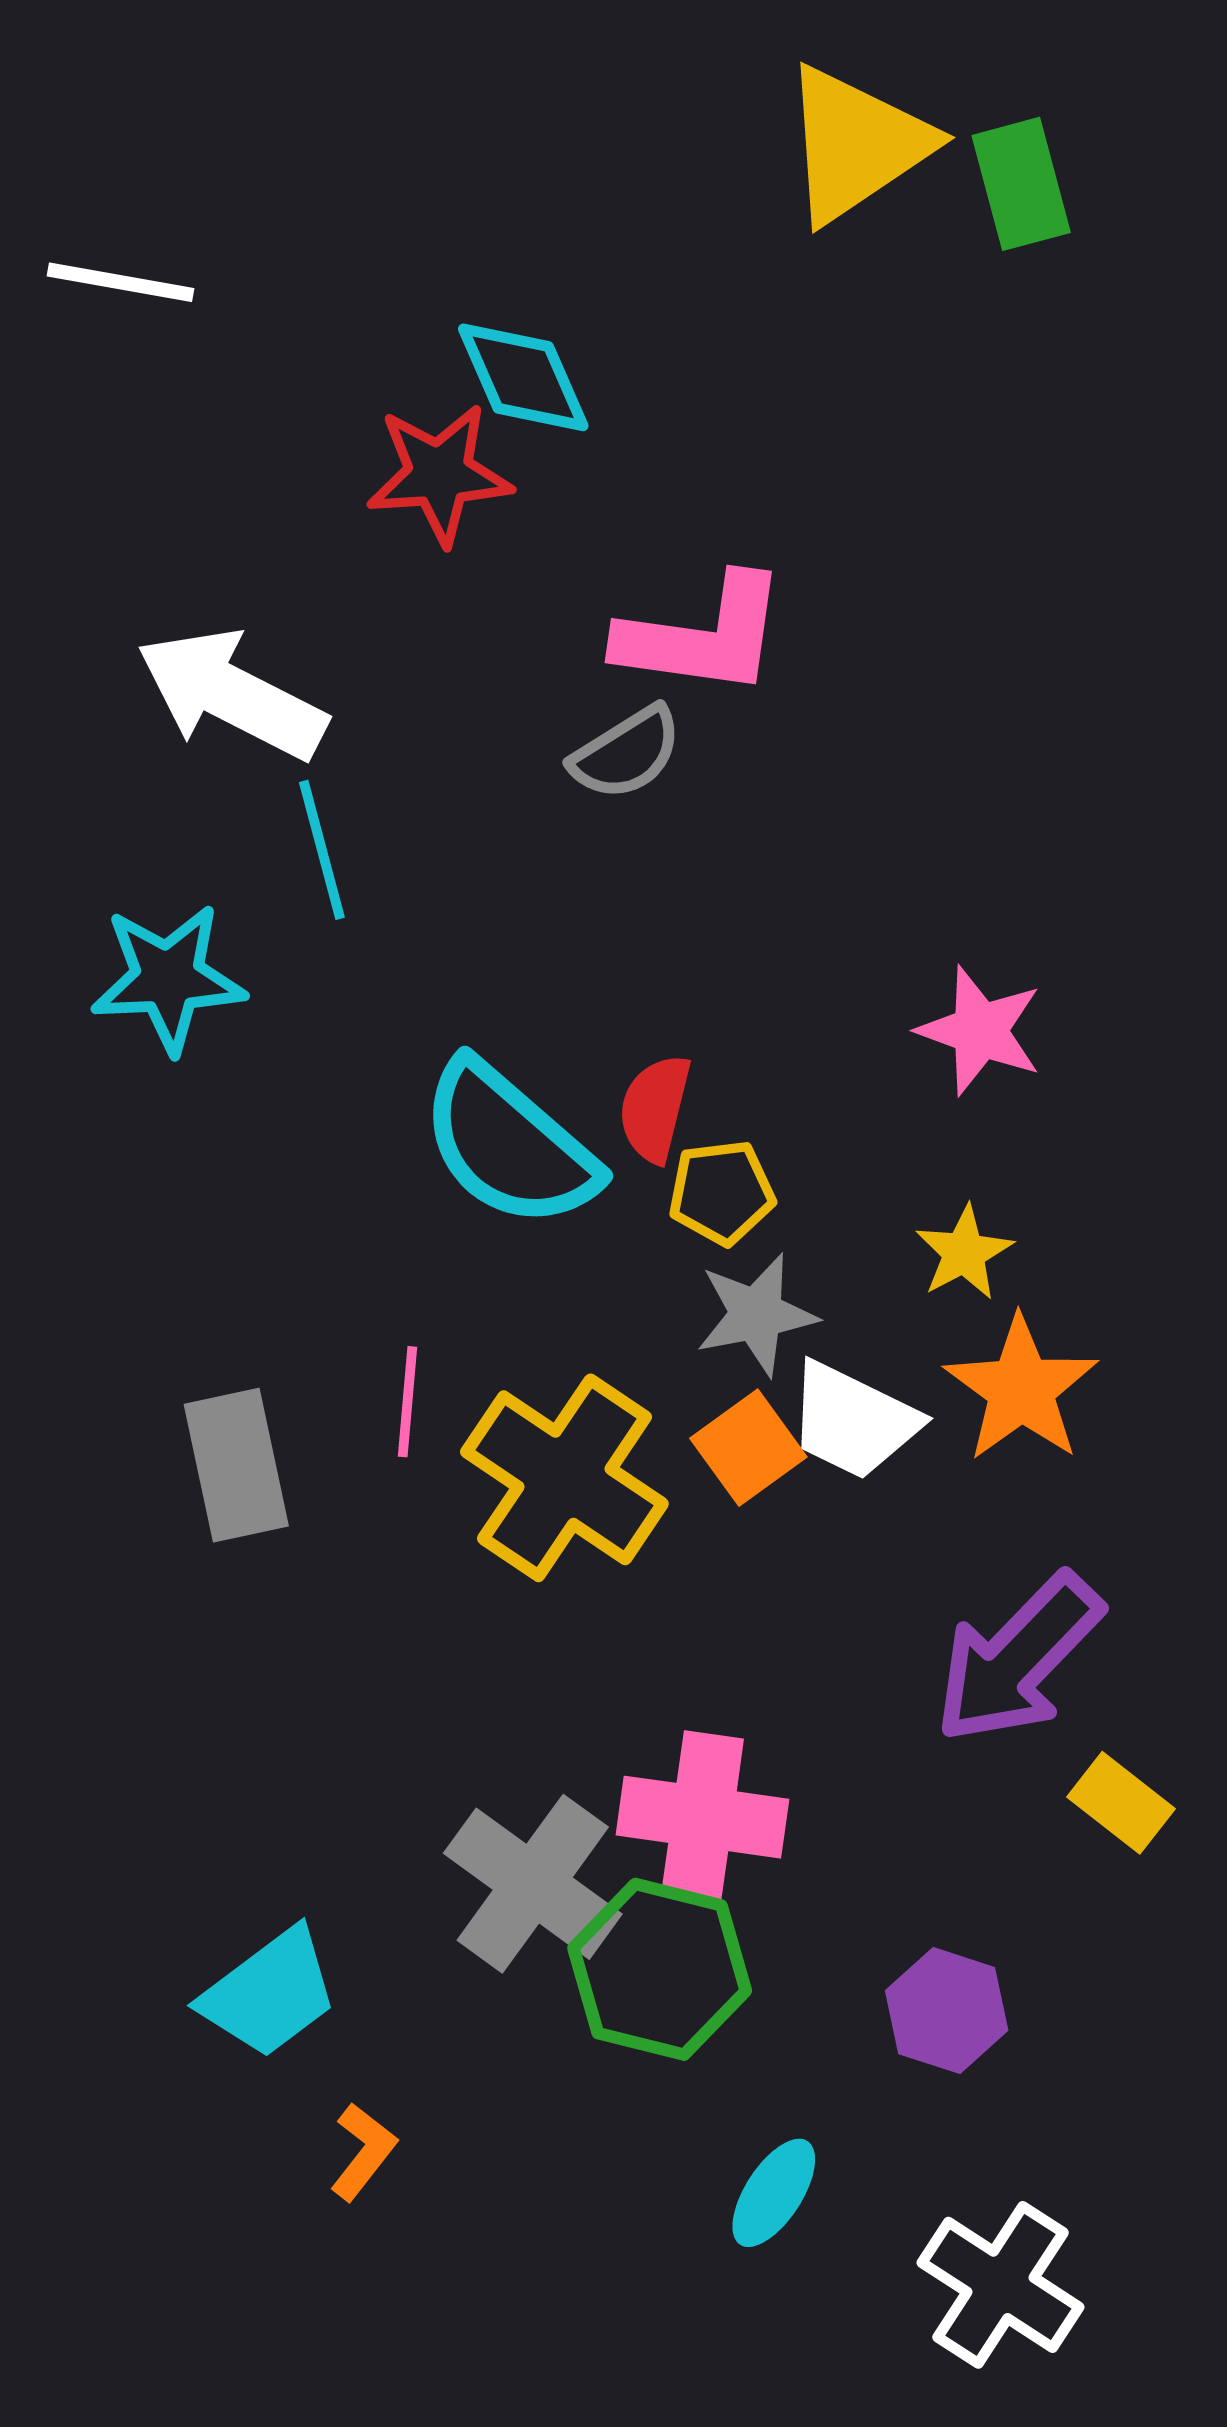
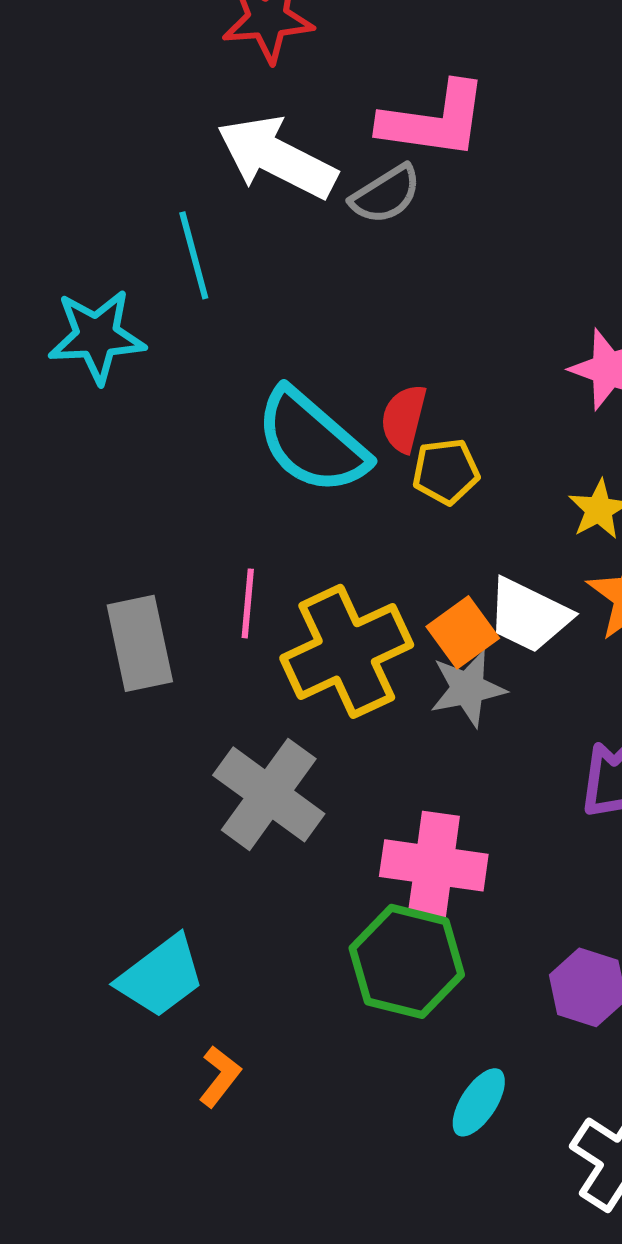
white arrow: (231, 694) -> (277, 157), moved
gray star: (756, 1314) -> (468, 688), moved
yellow cross: (564, 1478) -> (347, 651), turned 31
gray cross: (533, 1884) -> (269, 794), moved

